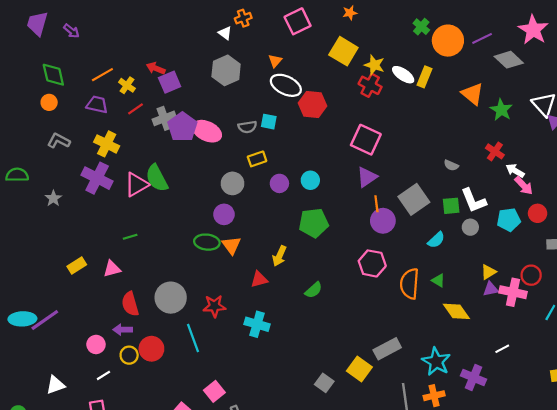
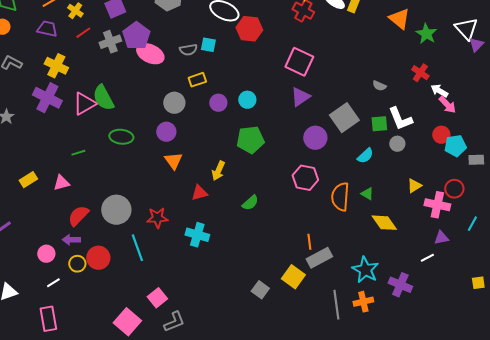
purple pentagon: (182, 127) -> (136, 36), moved
orange line: (376, 204) -> (309, 242), moved
red circle: (538, 213) -> (441, 135), moved
cyan pentagon: (509, 220) -> (455, 146), moved
green ellipse: (207, 242) -> (121, 137), moved
purple triangle: (491, 289) -> (441, 238), moved
red semicircle: (130, 304) -> (78, 216), turned 60

